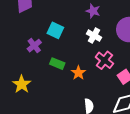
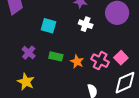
purple cross: (34, 46) -> (29, 53), moved
pink cross: (104, 60) -> (100, 61), moved

